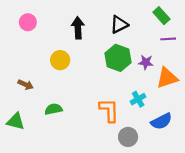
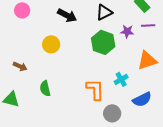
black arrow: (78, 28) -> (67, 15), turned 120
purple star: (146, 62) -> (127, 31), moved
green semicircle: (53, 109) -> (45, 88), turned -91

